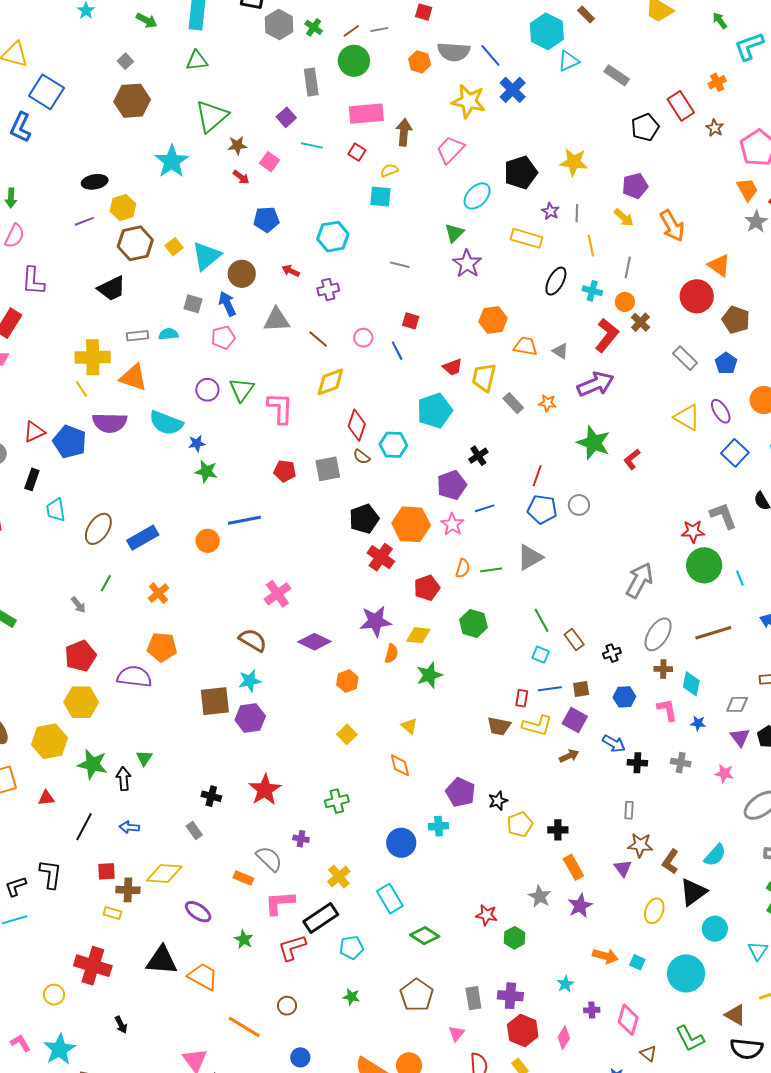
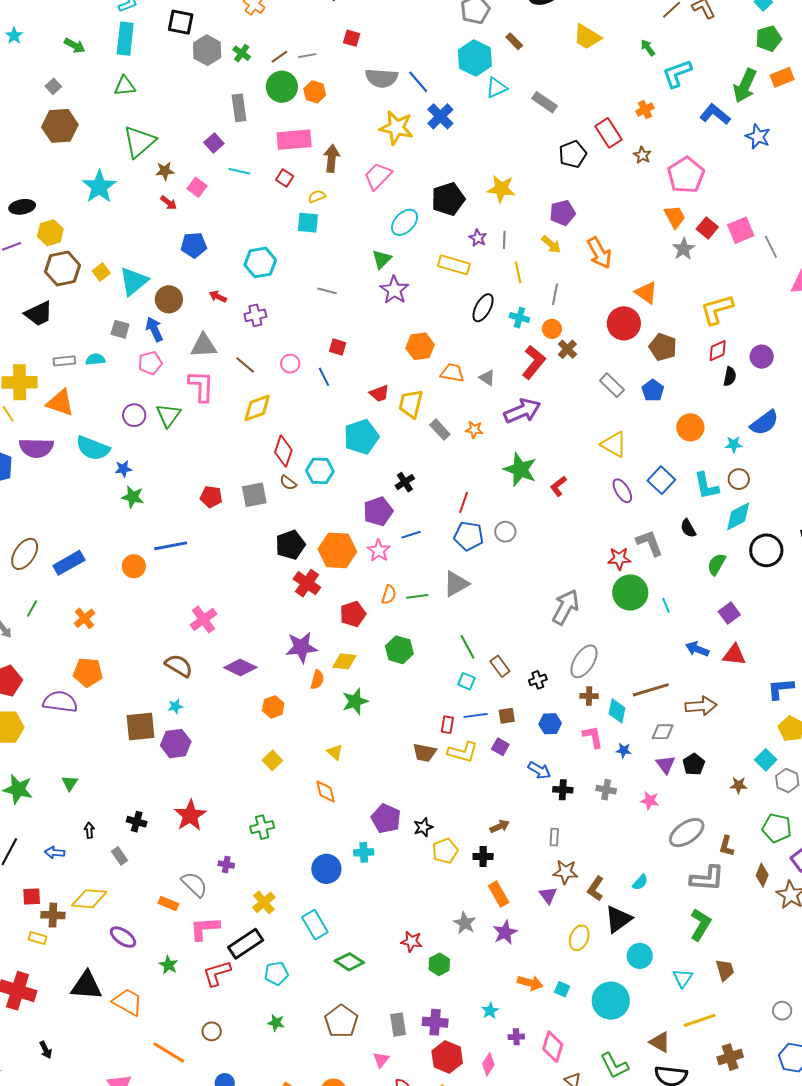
orange hexagon: (420, 62) -> (315, 92), moved
pink L-shape: (280, 408) -> (201, 386), moved
purple ellipse: (721, 411) -> (622, 491), moved
brown line: (713, 633) -> (651, 690), moved
cyan star: (250, 681) -> (175, 706), size x0.7
purple square: (575, 720) -> (500, 747), size x0.7
brown arrow: (569, 756) -> (500, 826), moved
black arrow: (124, 779) -> (89, 830), moved, size x0.7
cyan semicircle: (715, 855) -> (640, 882), size x0.7

